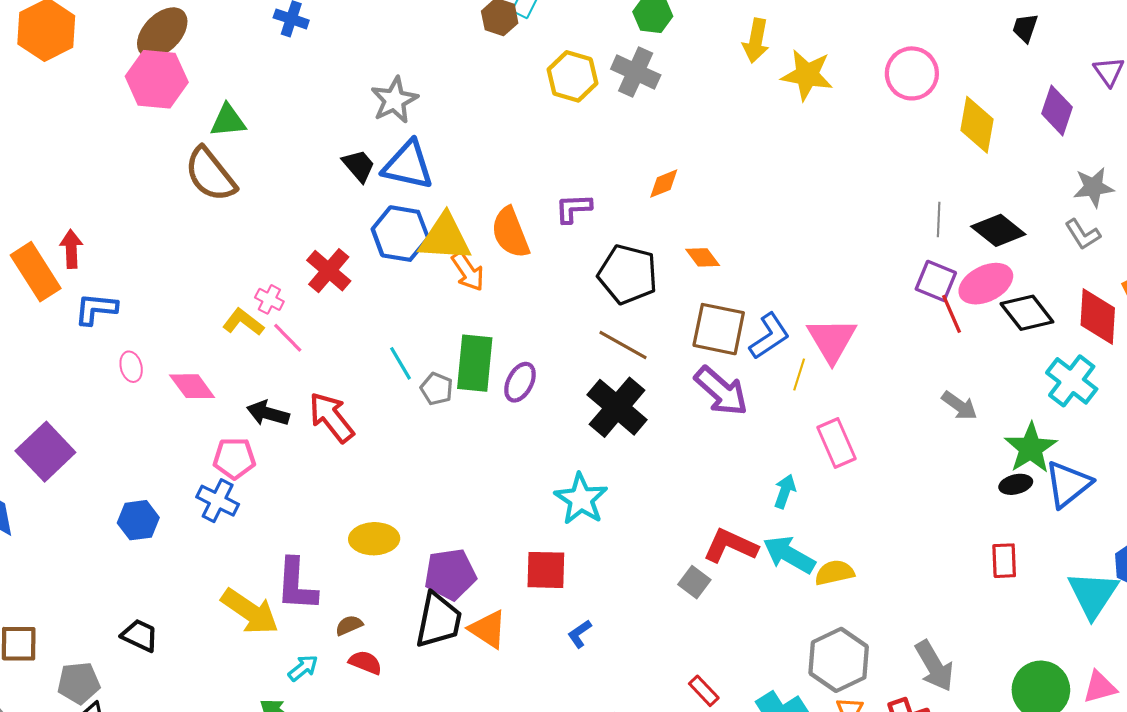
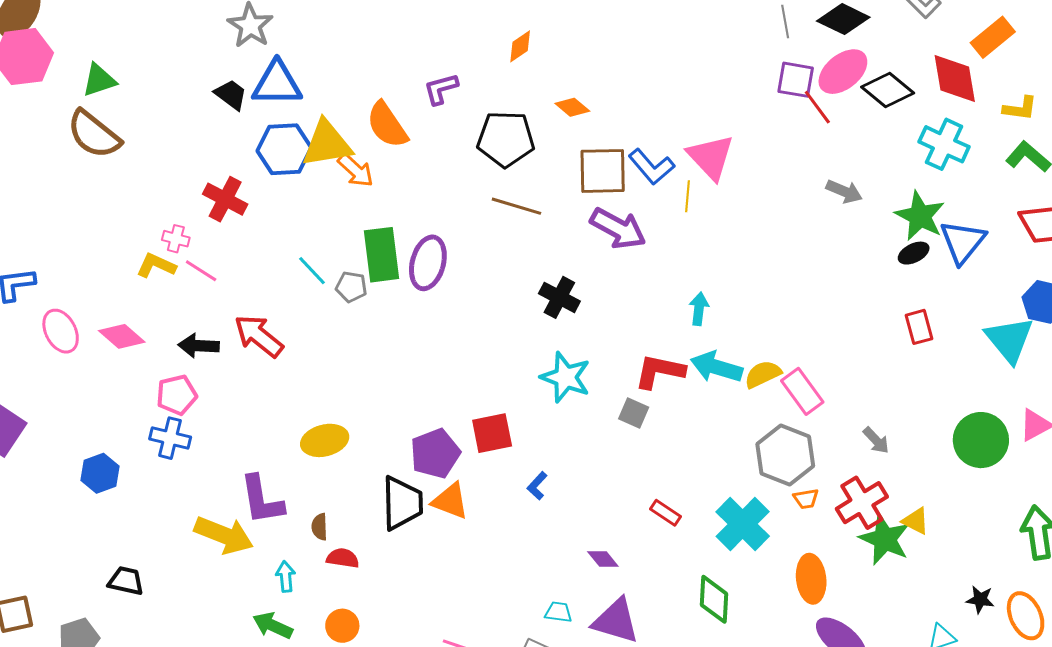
blue L-shape: (769, 336) -> (651, 167), turned 96
pink ellipse: (131, 367) -> (61, 331), size x1.5
purple ellipse: (520, 382) -> (428, 263), size x1.4
black cross: (617, 407) -> (559, 297), moved, size x0.7
pink rectangle: (837, 443) -> (802, 391), moved
cyan star: (581, 499) -> (566, 377), moved
purple pentagon: (450, 574) -> (435, 453), moved
brown semicircle: (349, 625) -> (320, 527), turned -56
gray arrow: (934, 666) -> (876, 440), size x0.6
cyan arrow: (303, 668) -> (286, 576), turned -44

